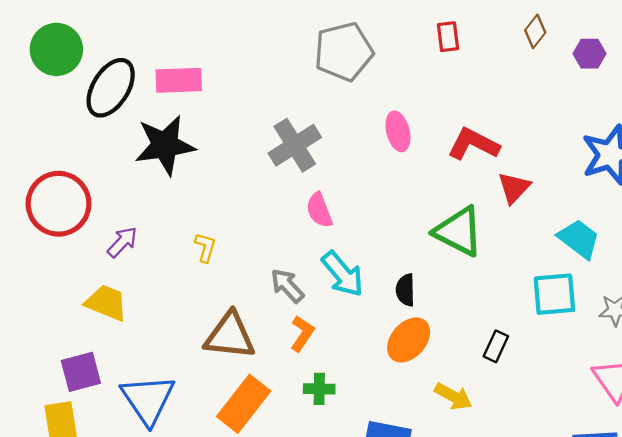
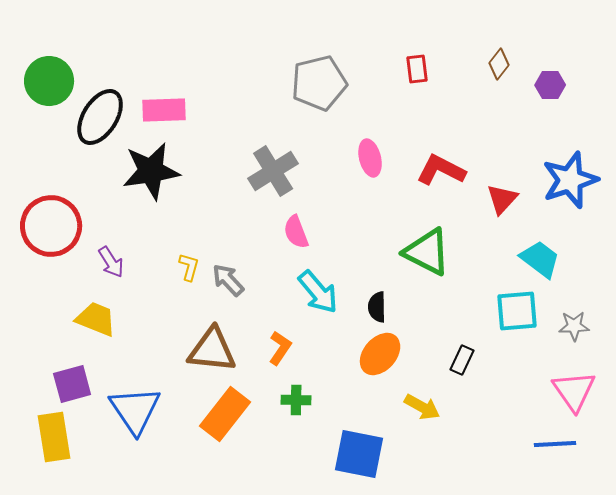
red triangle: (514, 188) -> (502, 199), moved
purple arrow: (122, 242) -> (111, 262), turned 104
gray arrow: (287, 286) -> (228, 280), moved

